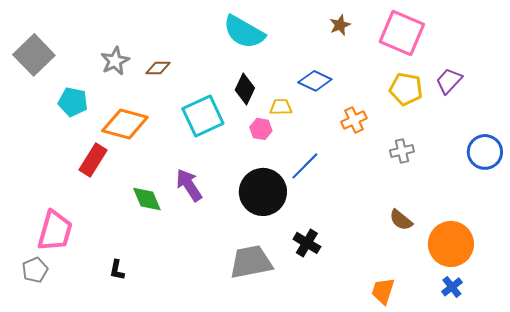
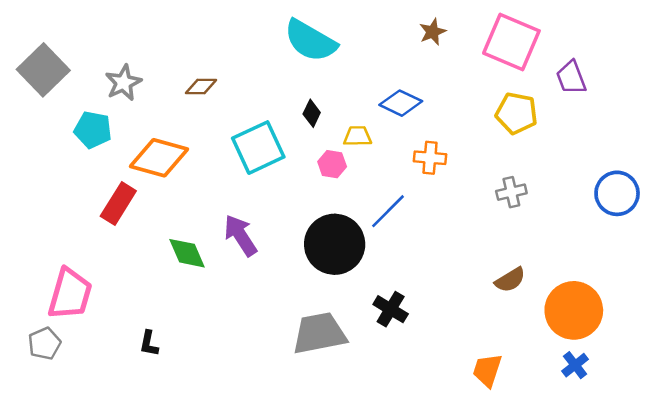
gray star: (115, 61) -> (123, 83), moved
purple trapezoid: (449, 81) -> (571, 78), moved, turned -64
black diamond: (245, 89) -> (312, 113), size x0.7
orange cross: (354, 120) -> (430, 158), moved, turned 30
brown semicircle: (401, 220) -> (510, 280), turned -70

